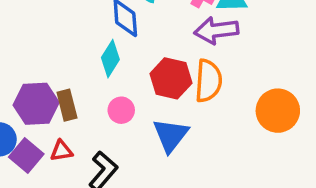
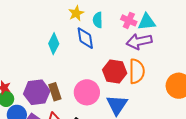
cyan diamond: (110, 59) -> (54, 44), moved
pink circle: (121, 110) -> (87, 92), size x1.6

